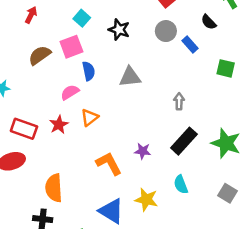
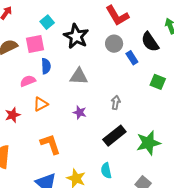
black semicircle: (209, 22) -> (150, 42), size x1.5
black star: (119, 30) -> (76, 36), size x1.4
red star: (59, 125) -> (13, 115), moved
green star: (226, 143) -> (148, 143), turned 30
purple star: (143, 151) -> (80, 112), moved

